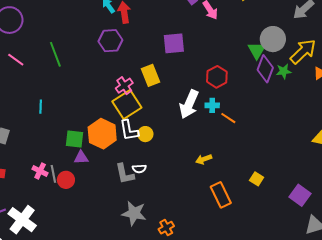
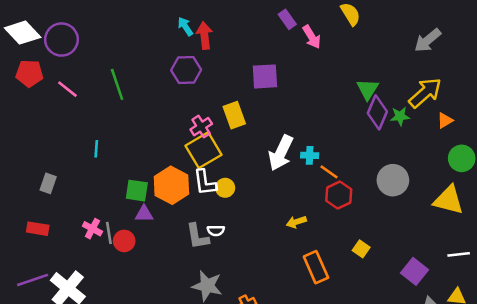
gray circle: (273, 39) -> (393, 180), moved
red hexagon: (217, 77) -> (339, 195), moved

